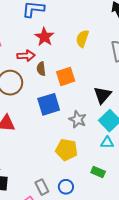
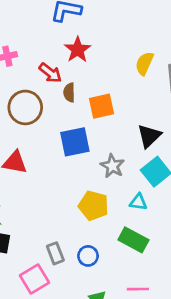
yellow semicircle: (82, 39) -> (144, 63), moved
red arrow: (26, 56) -> (50, 73), turned 36
cyan triangle: (107, 143) -> (138, 202), moved
green rectangle: (98, 172) -> (133, 240), size x1.5

